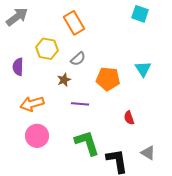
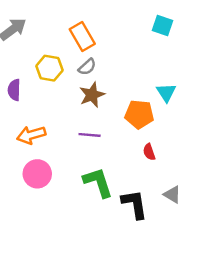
gray semicircle: (78, 59) -> (87, 67), moved
orange pentagon: (108, 79) -> (139, 114), moved
brown star: (64, 80) -> (92, 95), moved, size x1.5

